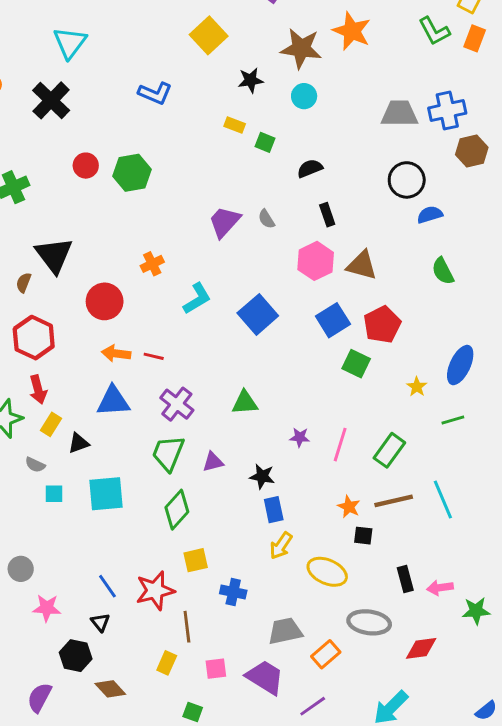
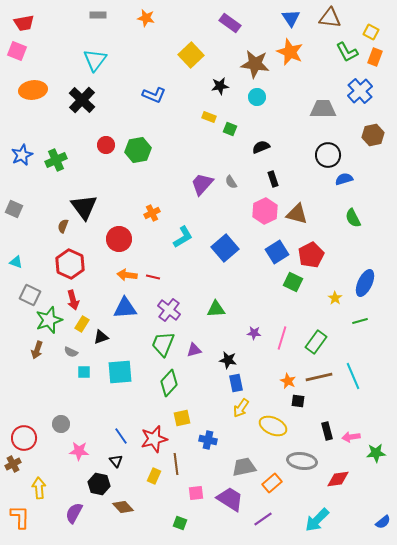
blue cross: (447, 111) -> (360, 91), moved, turned -30
yellow rectangle: (167, 663) -> (154, 476), moved

